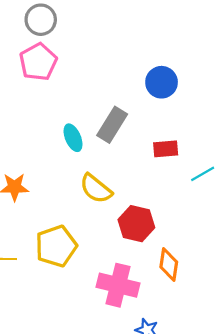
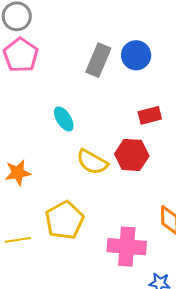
gray rectangle: (112, 125) -> (98, 60), moved
red hexagon: (136, 224) -> (132, 155), moved

